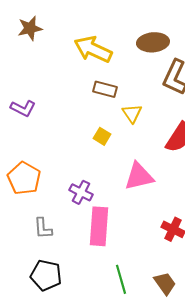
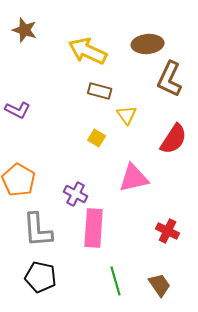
brown star: (30, 28) -> (25, 30), turned 30
gray L-shape: (43, 228) -> (38, 230), size x1.6

